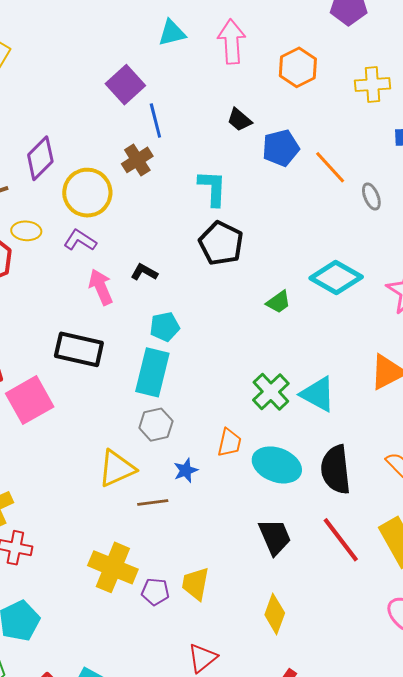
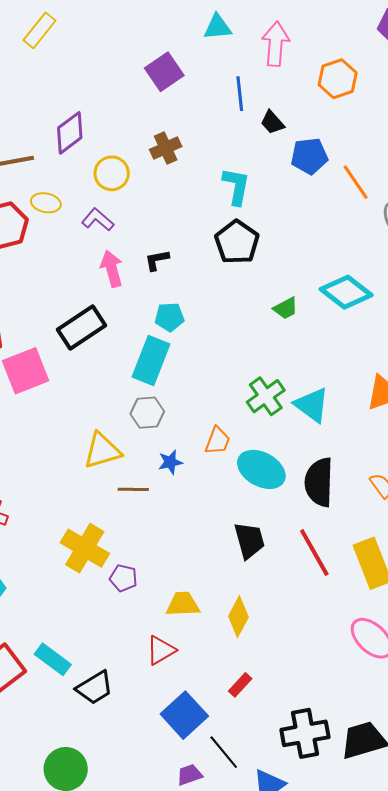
blue line: (155, 120) -> (240, 94), moved
yellow circle: (87, 193) -> (112, 173), size x0.7
black L-shape: (144, 272) -> (157, 260), turned -48
black rectangle: (79, 349) -> (82, 327), turned -54
yellow trapezoid: (195, 584) -> (183, 604), moved, turned 69

